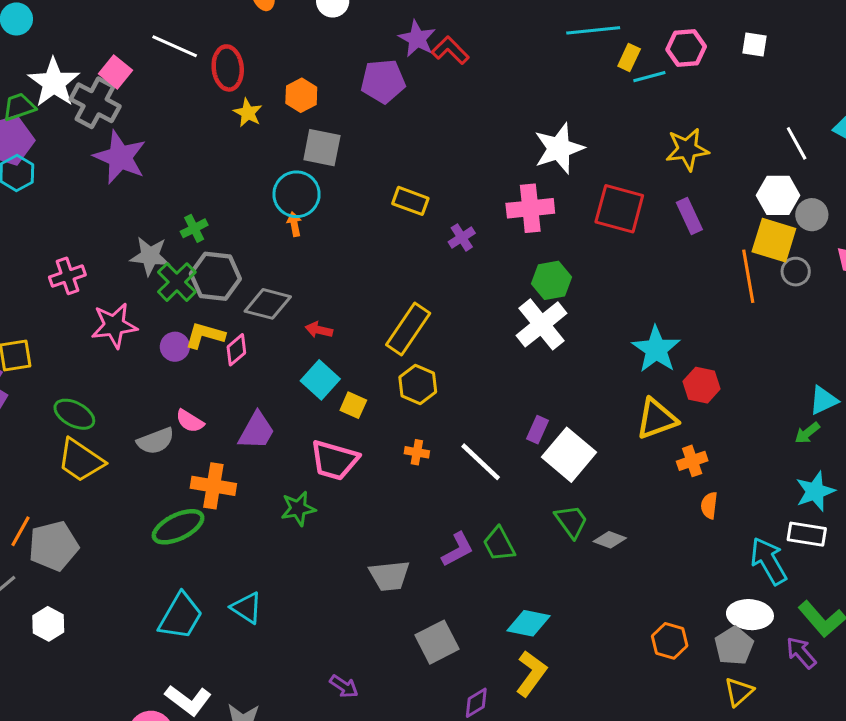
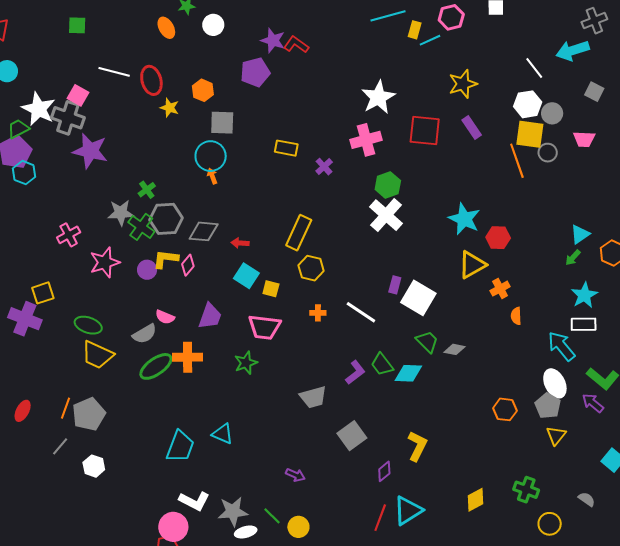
green ellipse: (178, 527) -> (156, 366), moved
white ellipse: (750, 615) -> (555, 383), turned 68
cyan diamond: (528, 623) -> (408, 373), moved

